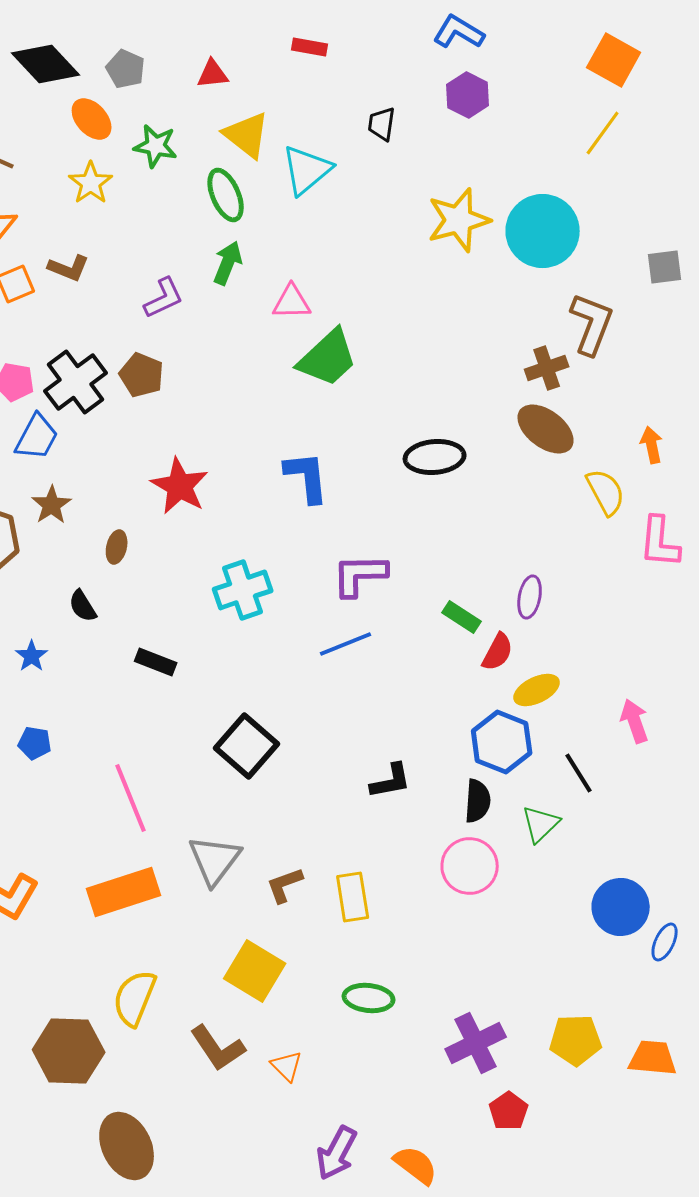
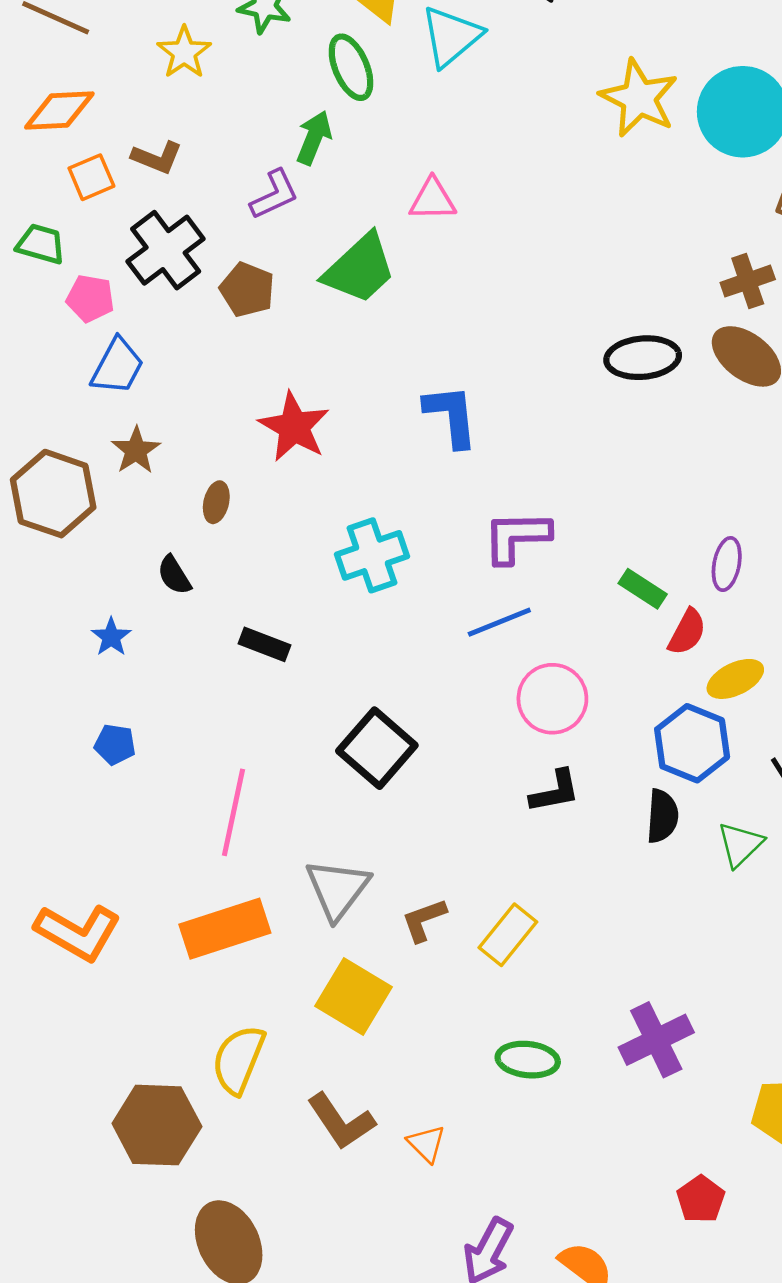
yellow star: (459, 220) -> (639, 98), turned -30
green arrow: (228, 263) -> (314, 138), moved
green trapezoid: (328, 358) -> (360, 269), moved
black cross: (76, 382) -> (166, 250), moved
black ellipse: (435, 457) -> (643, 358), moved
pink line: (131, 798) -> (234, 812), turned 34
pink circle: (470, 866) -> (552, 699), moved
yellow rectangle: (353, 897) -> (508, 935), turned 48
yellow square: (255, 971) -> (353, 997), moved
purple cross: (476, 1043) -> (656, 1040), moved

